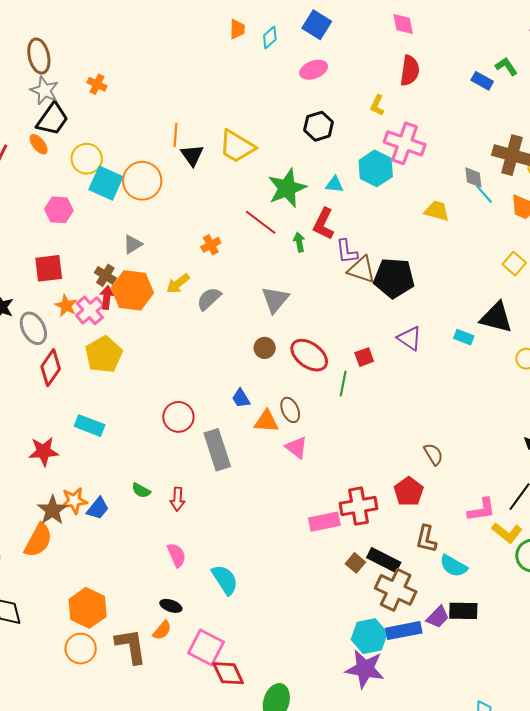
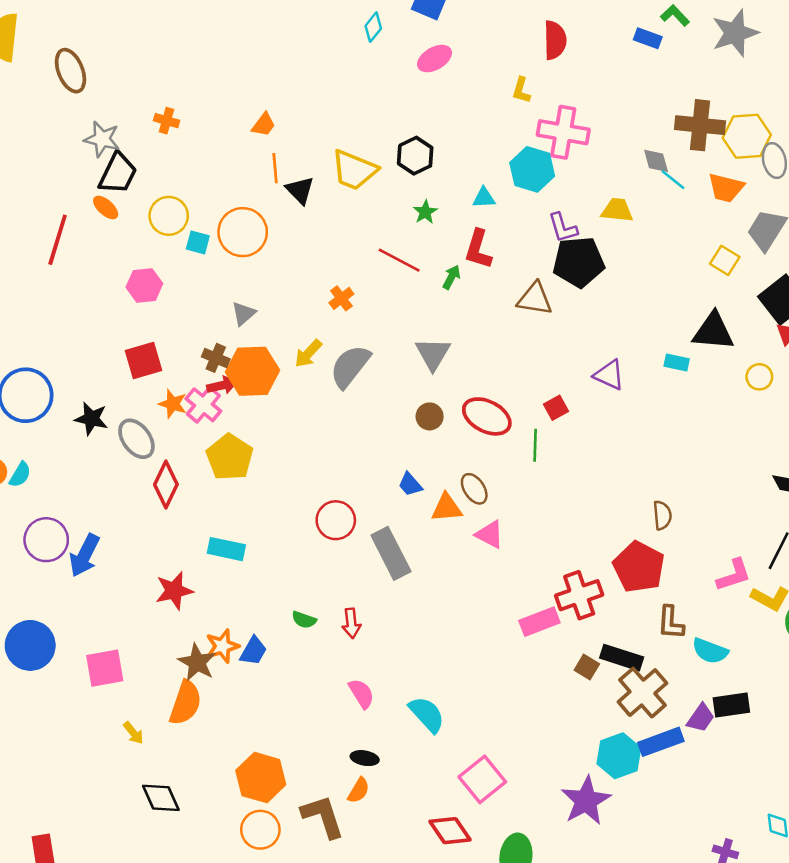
orange trapezoid: (237, 29) -> (264, 125), moved, turned 45
brown ellipse: (39, 56) -> (70, 71), moved
black hexagon: (319, 126) -> (415, 156), moved
cyan square: (106, 183) -> (198, 242), size x0.6
green star: (287, 188) -> (425, 212), size x0.5
green arrow: (299, 242) -> (451, 277), turned 48
purple L-shape: (347, 252) -> (563, 228), moved
black pentagon: (394, 278) -> (579, 262), moved
red arrow: (107, 297) -> (222, 385), turned 80
gray semicircle: (209, 299) -> (350, 366), size x1.4
brown semicircle: (433, 454) -> (662, 515), turned 35
red pentagon: (409, 492) -> (639, 567), size x1.4
brown cross: (396, 590) -> (642, 693), turned 33
pink square: (206, 647) -> (482, 779), moved, turned 33
purple star: (365, 669) -> (586, 801), moved, turned -30

